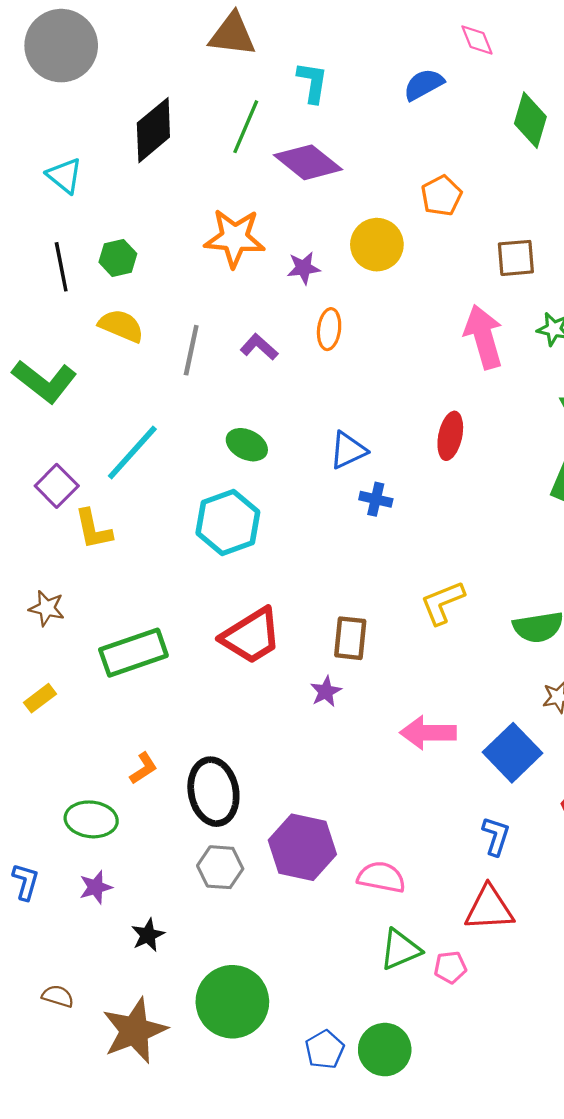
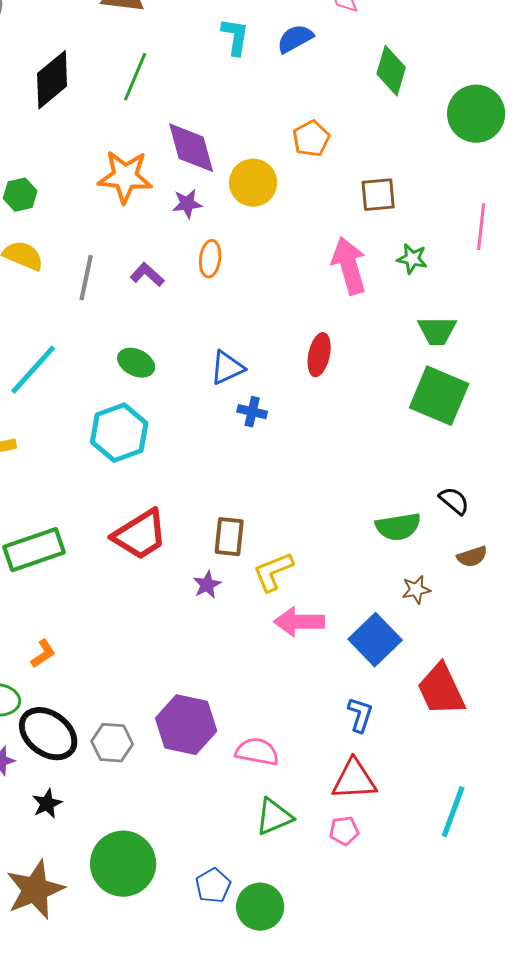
cyan L-shape: (312, 82) -> (235, 37), moved
purple diamond: (308, 162) -> (191, 148), moved, turned 36
yellow L-shape: (442, 603) -> (273, 572), moved
black ellipse: (213, 792) -> (48, 734), moved, turned -42
pink pentagon: (450, 967) -> (344, 831), moved
blue pentagon: (325, 1050) -> (213, 886), moved

